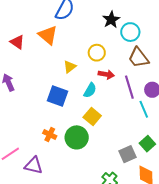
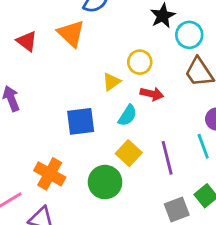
yellow triangle: (70, 67) -> (111, 82), moved
purple line: (129, 87) -> (167, 158), moved
blue square: (58, 96) -> (81, 121), turned -30
orange cross: (50, 135) -> (50, 174), moved, size x1.5

